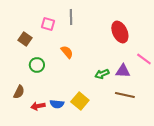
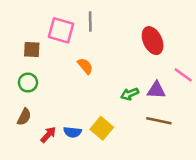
pink square: (48, 24) -> (61, 30), size x1.5
brown square: (25, 39) -> (32, 49), turned -32
green circle: (37, 65) -> (28, 83), moved
red arrow: (38, 106) -> (48, 135), turned 144

